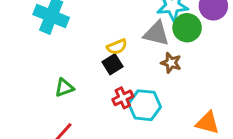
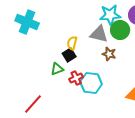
yellow semicircle: (117, 47) -> (72, 43), turned 128
green triangle: (64, 88) -> (57, 69), moved

